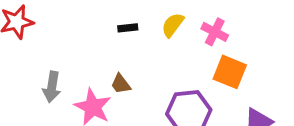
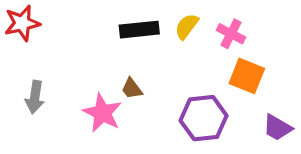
black rectangle: (128, 28) -> (139, 30), size x1.8
gray arrow: (52, 87) -> (35, 97), moved

